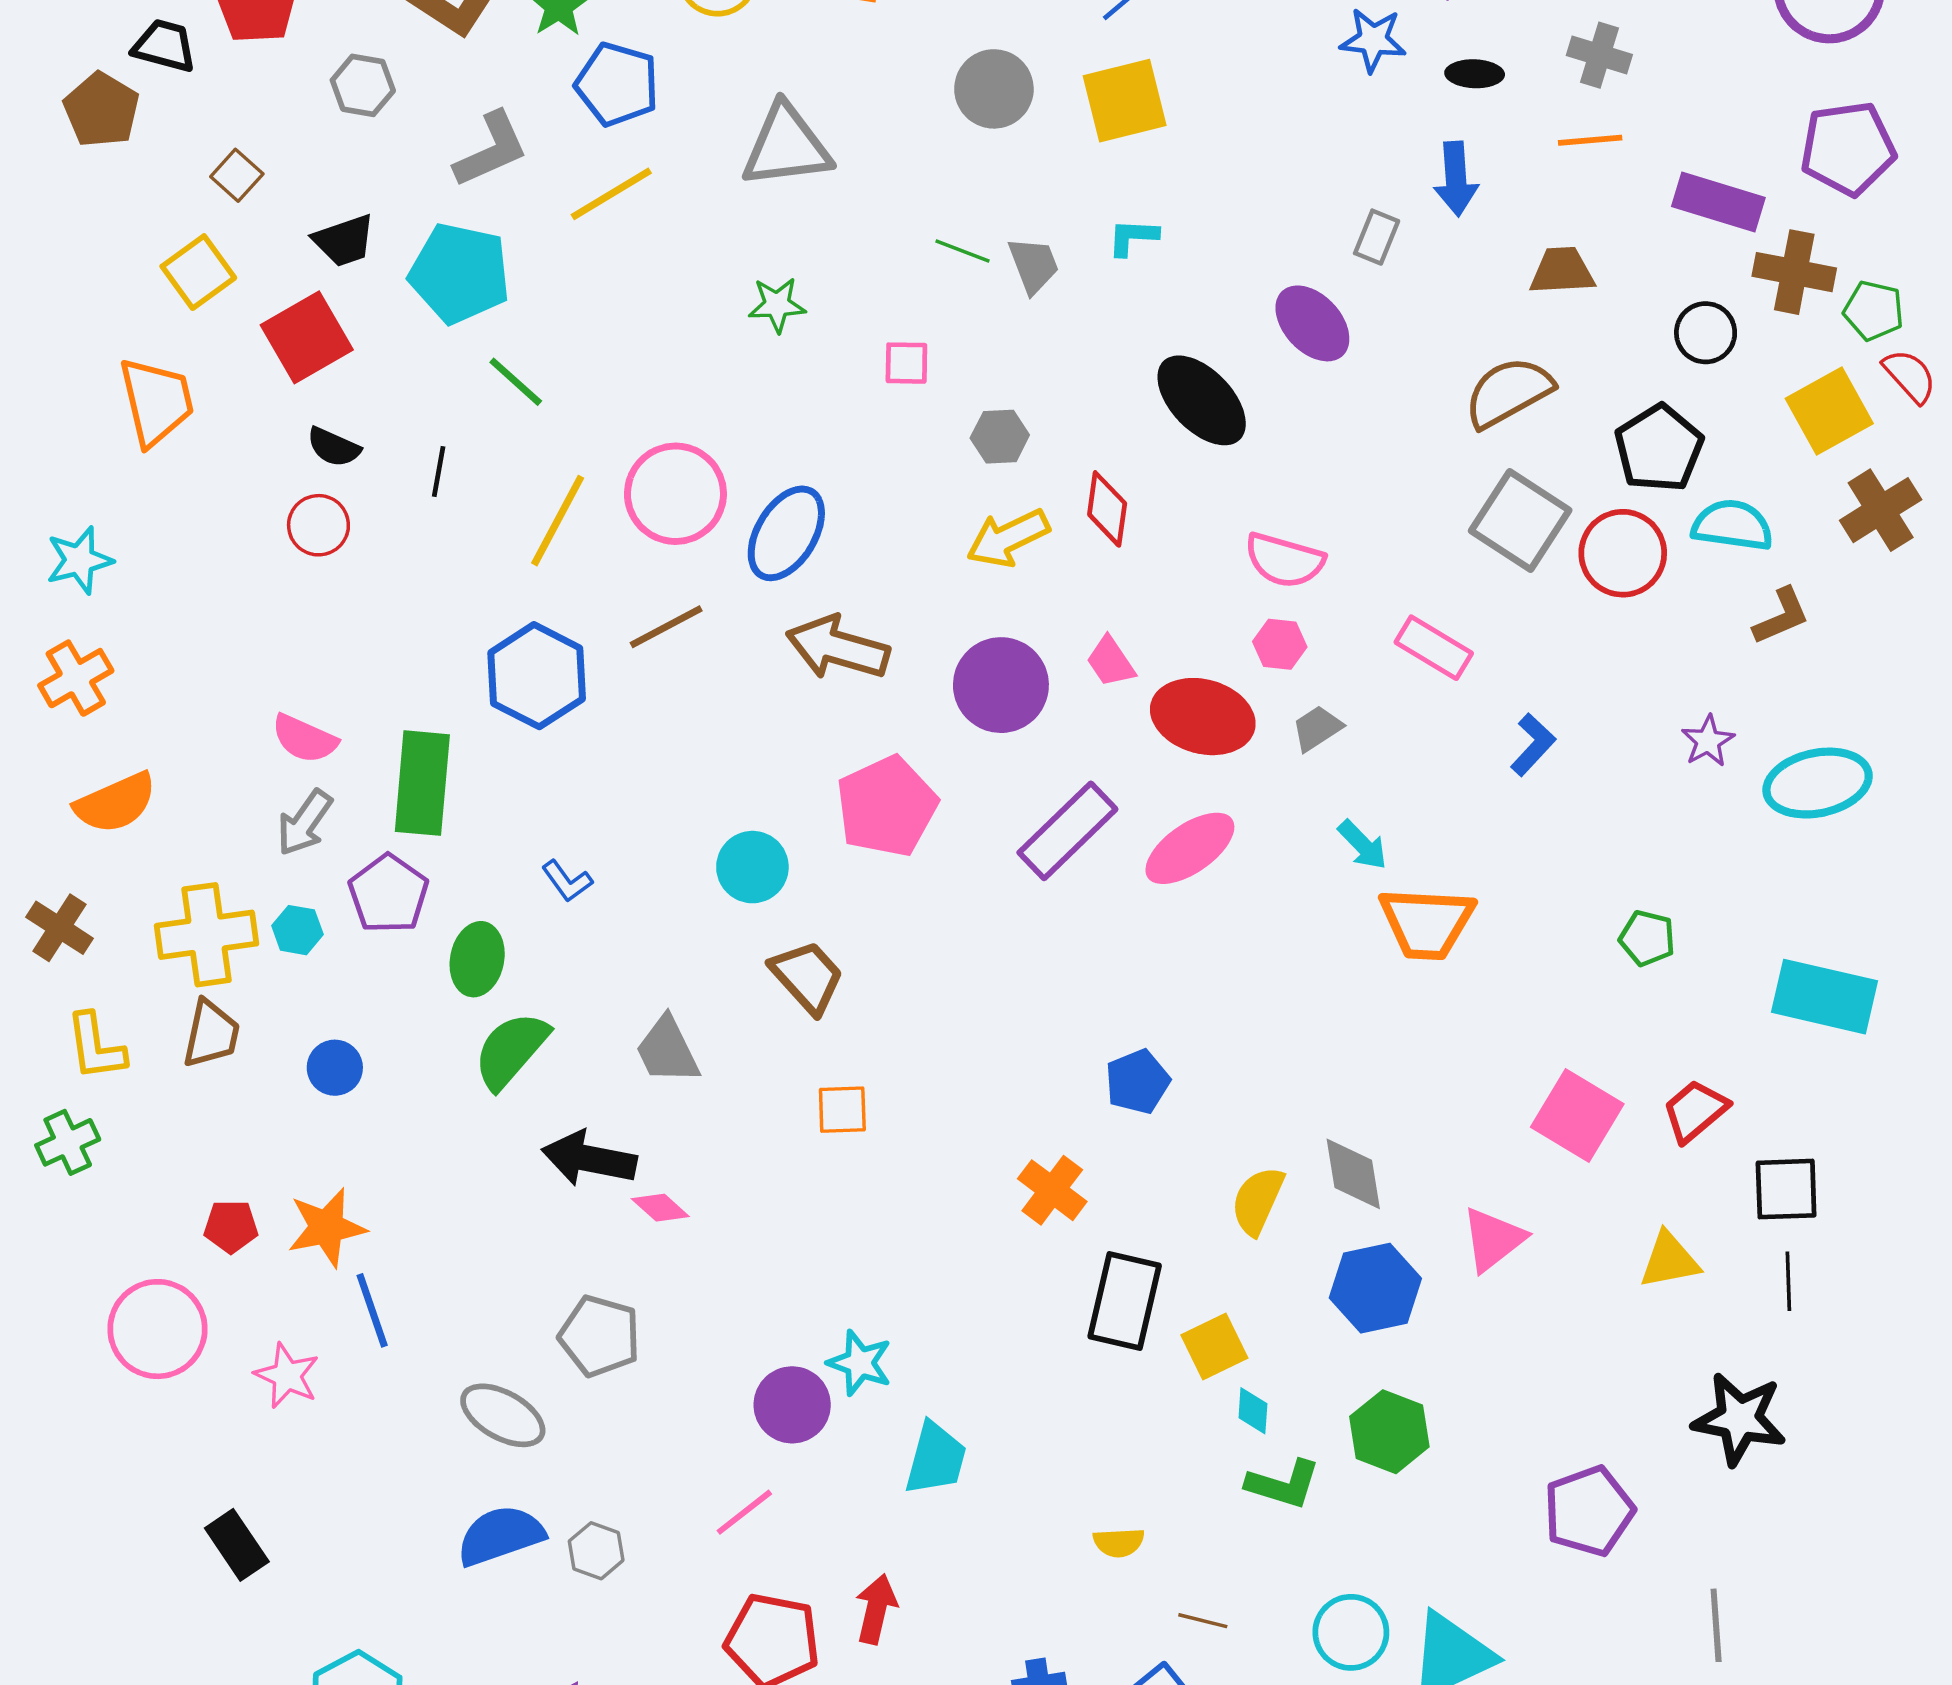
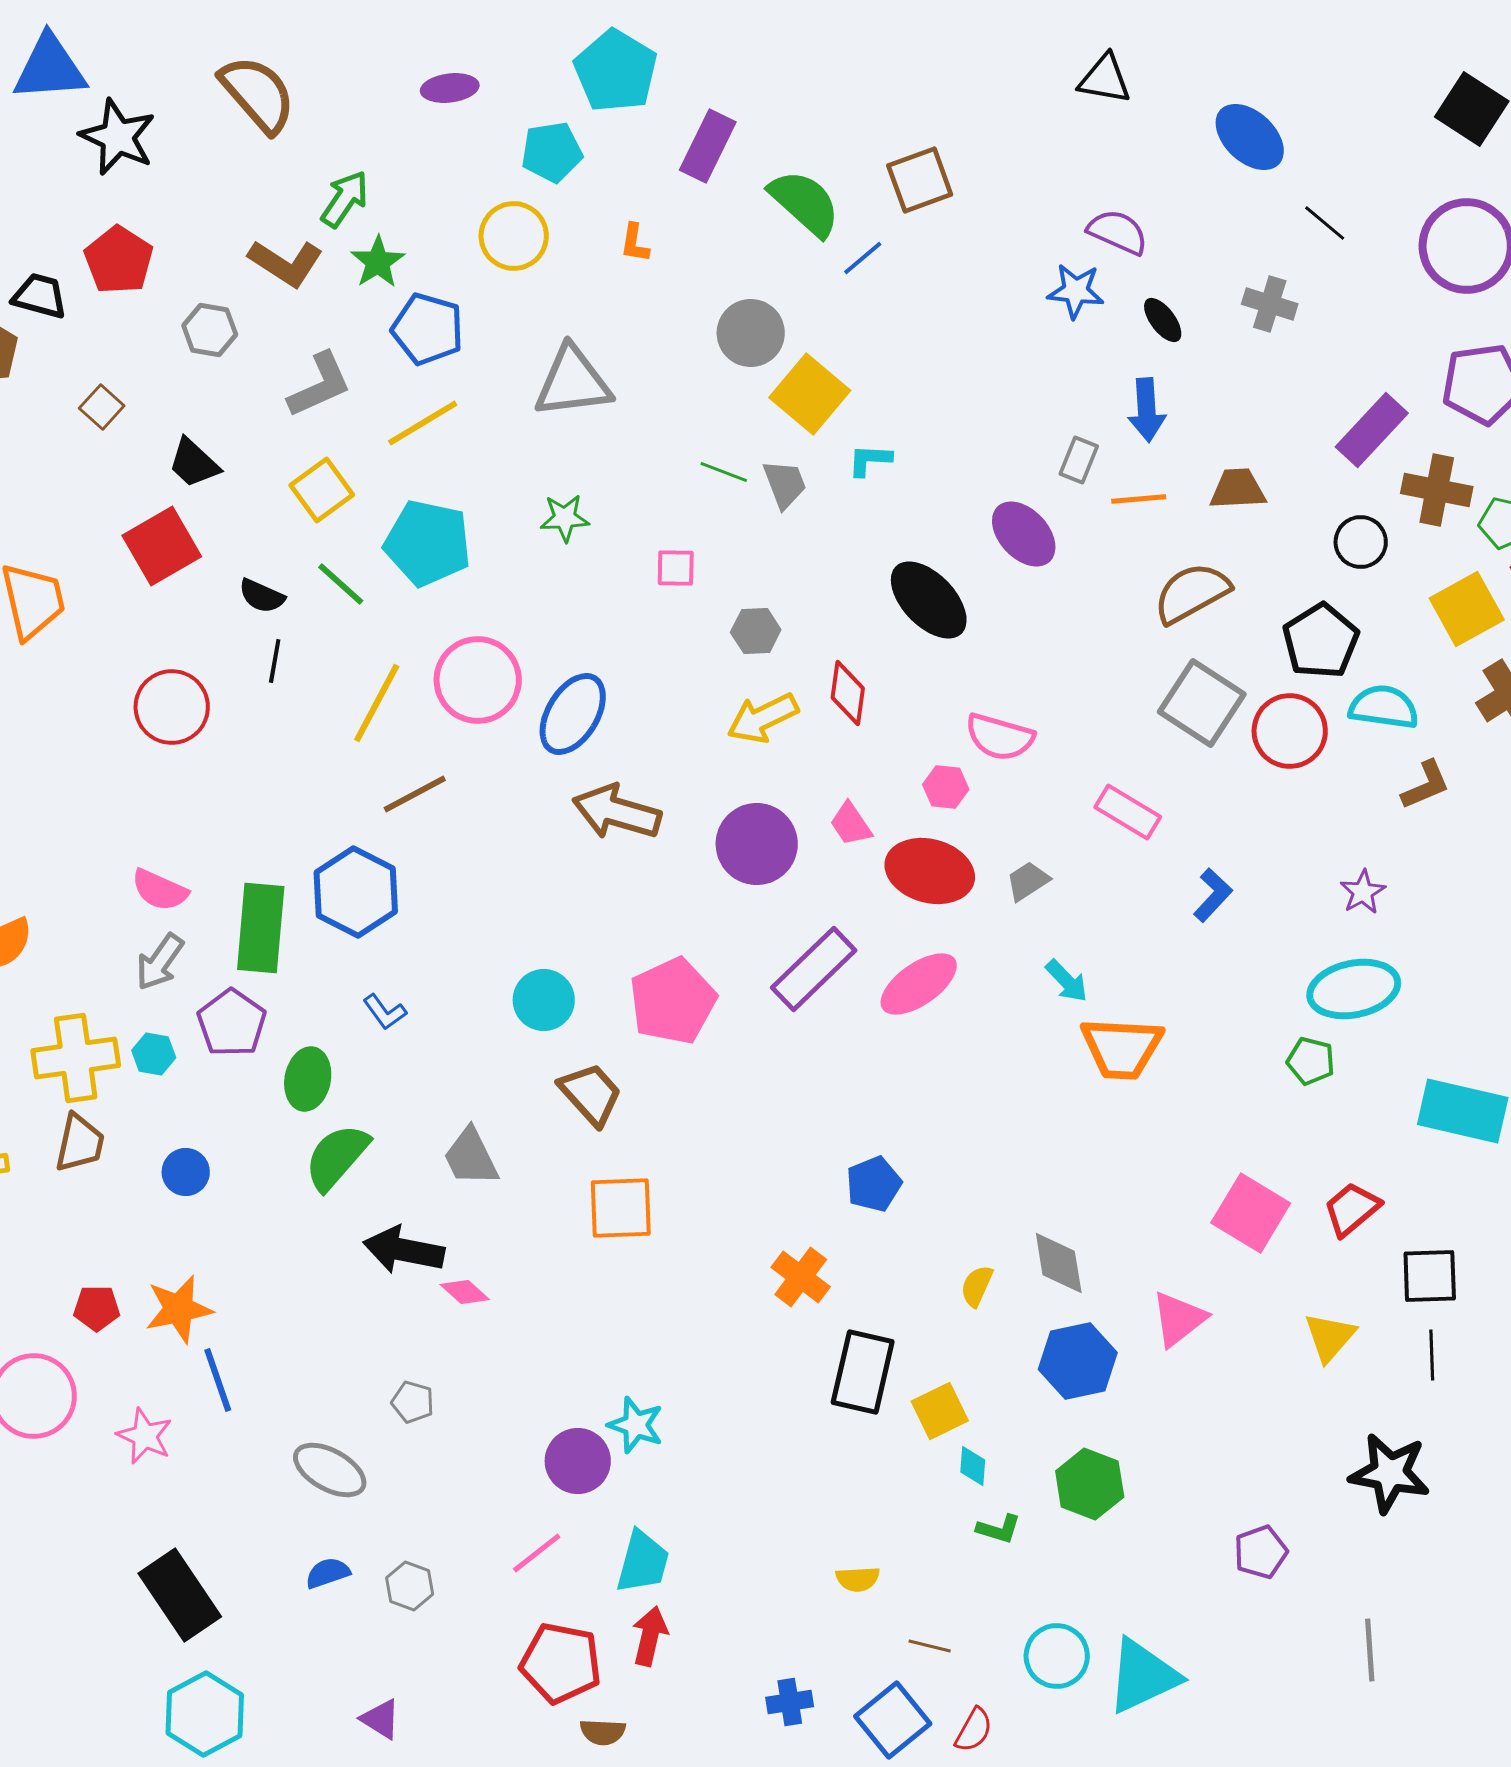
black ellipse: (1475, 74) -> (1163, 320), turned 51
yellow square: (1125, 101) -> (810, 394), moved, turned -36
orange line: (1590, 140) -> (1139, 499), moved
purple rectangle: (1718, 202) -> (1372, 430), turned -64
black trapezoid: (344, 241) -> (194, 463), turned 62
yellow square: (198, 272) -> (322, 490), moved
cyan pentagon: (460, 273) -> (428, 543), moved
black semicircle: (334, 447) -> (262, 596), moved
red circle: (318, 525) -> (172, 707), size x1.4
brown line: (666, 627) -> (415, 794), moved
pink hexagon: (1280, 644) -> (946, 787), moved
blue hexagon: (537, 676) -> (356, 892), moved
cyan ellipse: (1818, 783) -> (1354, 989), moved
pink pentagon: (887, 806) -> (673, 1001), moved
orange square: (842, 1110) -> (621, 1208), size x1.5
yellow semicircle: (1258, 1201) -> (977, 1286), size x0.7
yellow triangle: (1669, 1260) -> (1330, 1337), turned -38
gray pentagon: (600, 1336) -> (413, 1402), size x0.6
cyan trapezoid: (936, 1459) -> (643, 1562), moved
green L-shape: (1283, 1484) -> (999, 1529), size x0.7
purple pentagon: (1589, 1511) -> (1261, 1552), size x0.7
blue semicircle: (500, 1536) -> (328, 1573), size x0.6
black rectangle: (237, 1545) -> (180, 1595), moved, size x1.5

